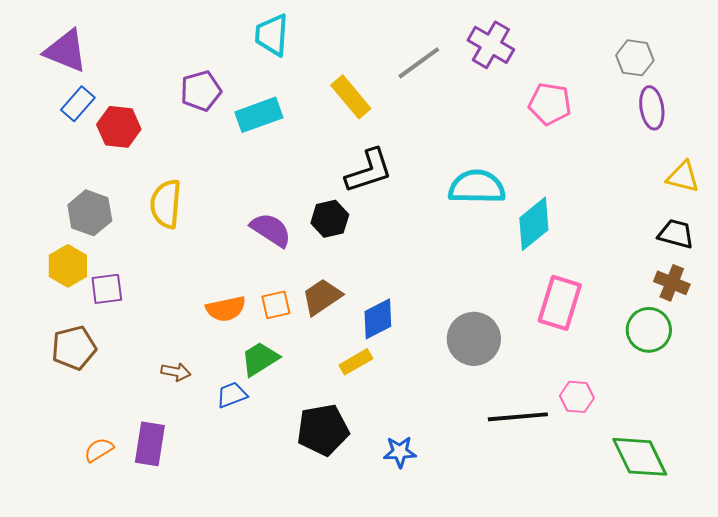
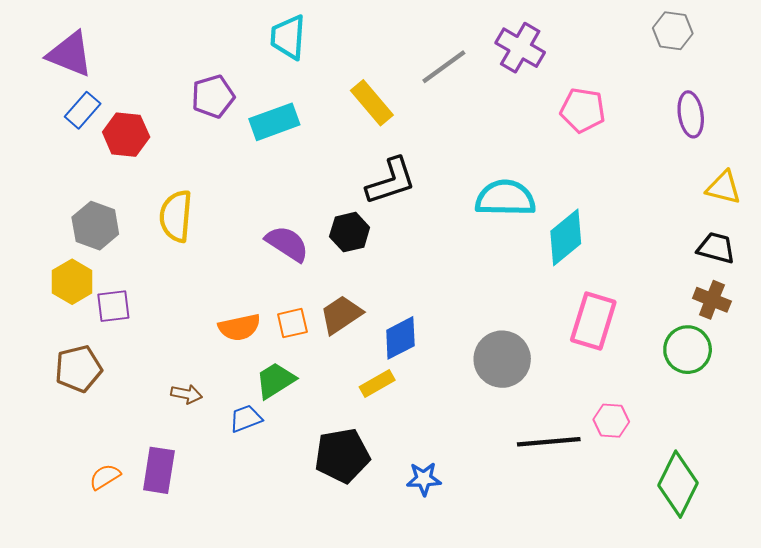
gray hexagon: (635, 58) -> (673, 31), moved
green diamond: (640, 457) -> (678, 484), turned 52

